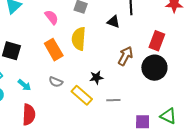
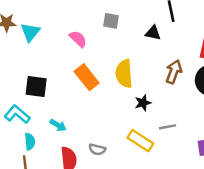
yellow semicircle: (79, 39) -> (124, 74), moved
gray semicircle: (56, 82) -> (97, 149), moved
yellow rectangle: (82, 95) -> (140, 141), moved

